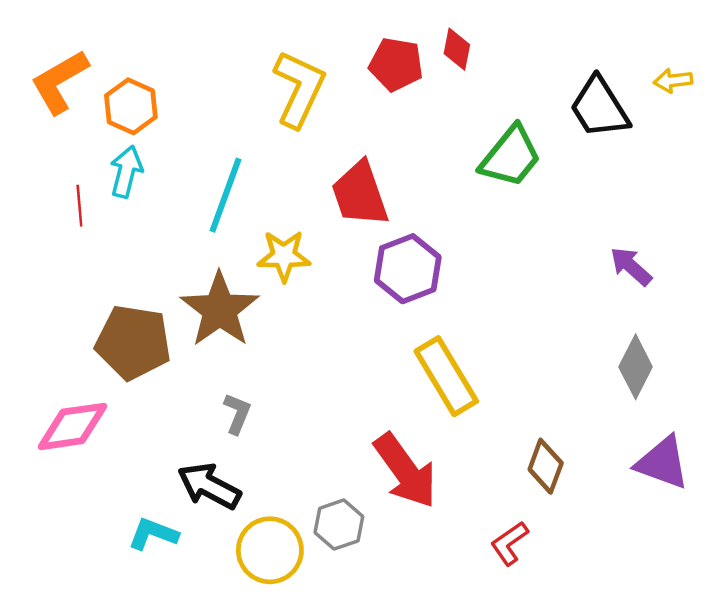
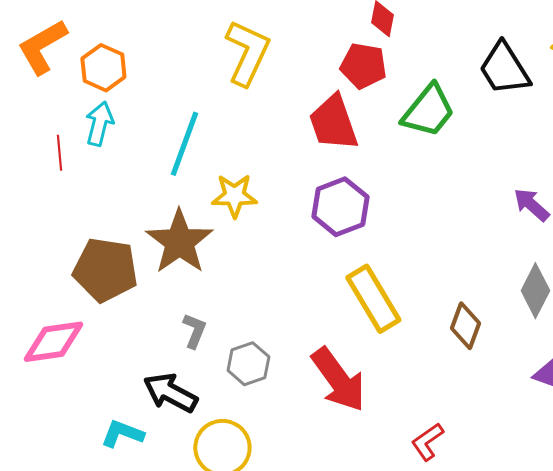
red pentagon: (396, 64) -> (363, 66), moved
red trapezoid: (360, 194) -> (333, 123), moved
brown diamond: (546, 466) -> (465, 326), moved
gray hexagon: (339, 525) -> (248, 364), moved

